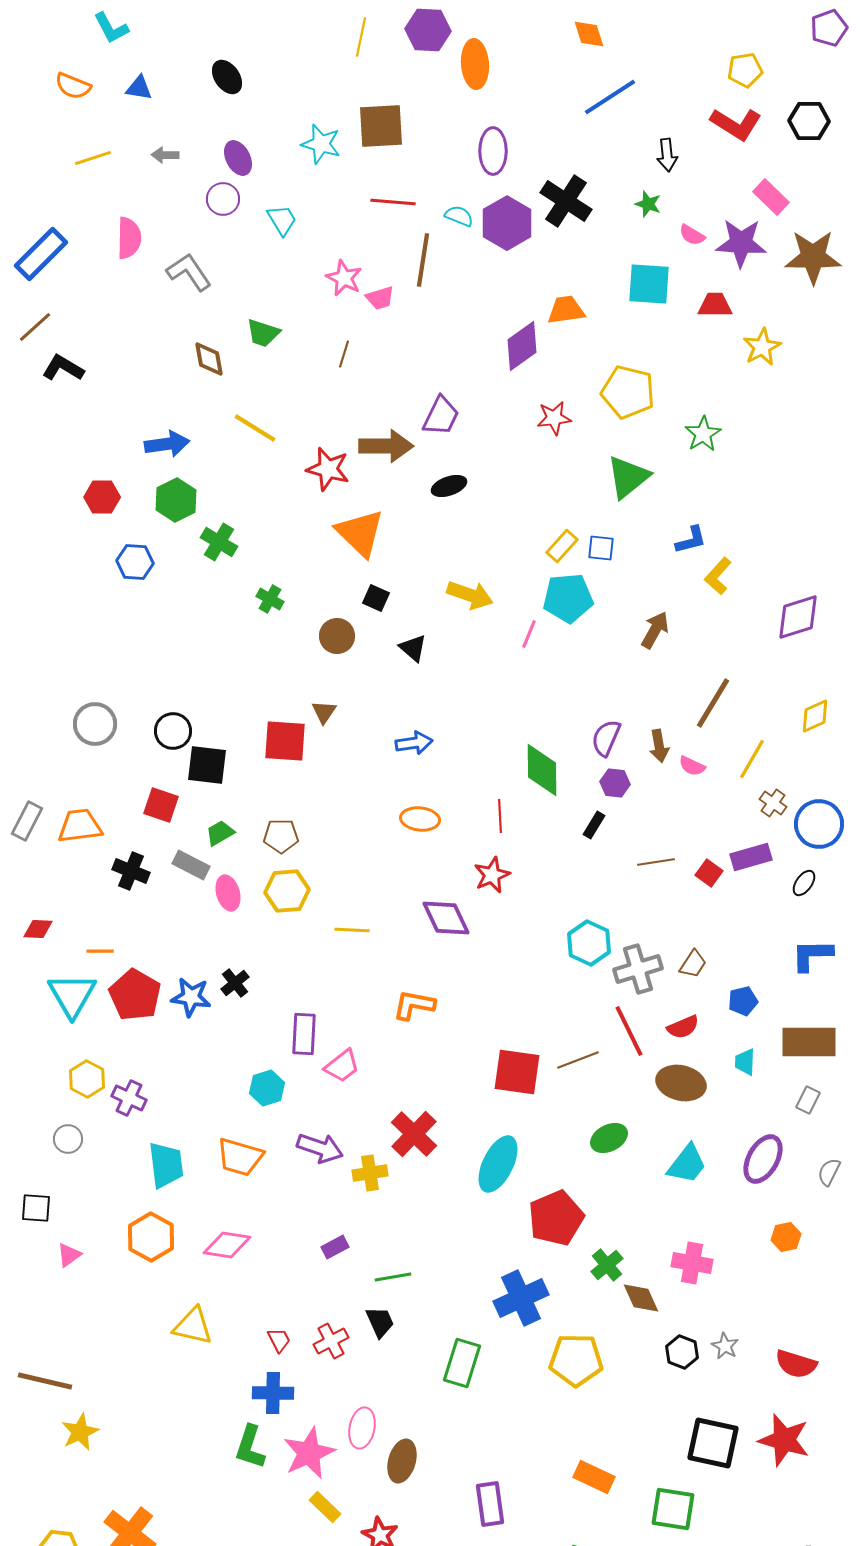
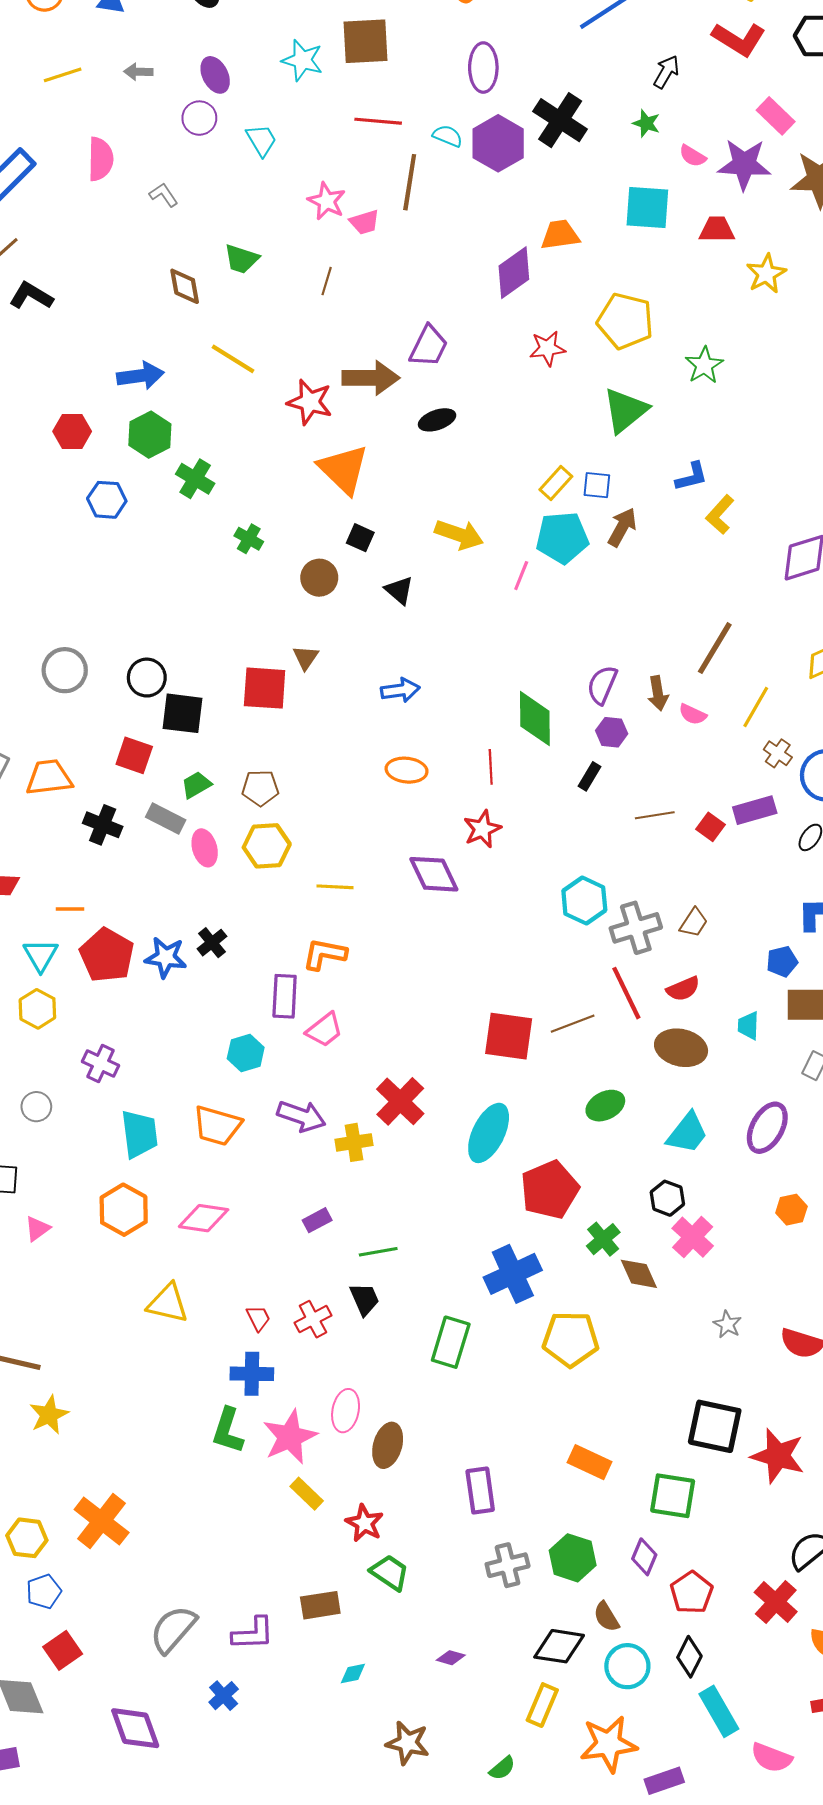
black arrow: (667, 155) -> (666, 72), turned -144
gray L-shape: (189, 272) -> (164, 195), size x0.6
brown arrow: (655, 630) -> (622, 527), moved
cyan triangle: (72, 995) -> (41, 955), size x0.7
blue pentagon: (743, 1001) -> (782, 962), moved
orange L-shape: (414, 1005) -> (325, 954), moved
yellow hexagon: (87, 1079) -> (37, 1009), moved
pink cross: (692, 1263) -> (693, 1237), turned 33
black hexagon: (682, 1352) -> (667, 1198), moved
red star: (784, 1440) -> (778, 1456), moved

